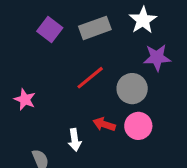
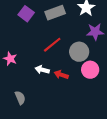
pink circle: (138, 126) -> (90, 70), moved
white arrow: (75, 140) -> (42, 70), moved, turned 112

